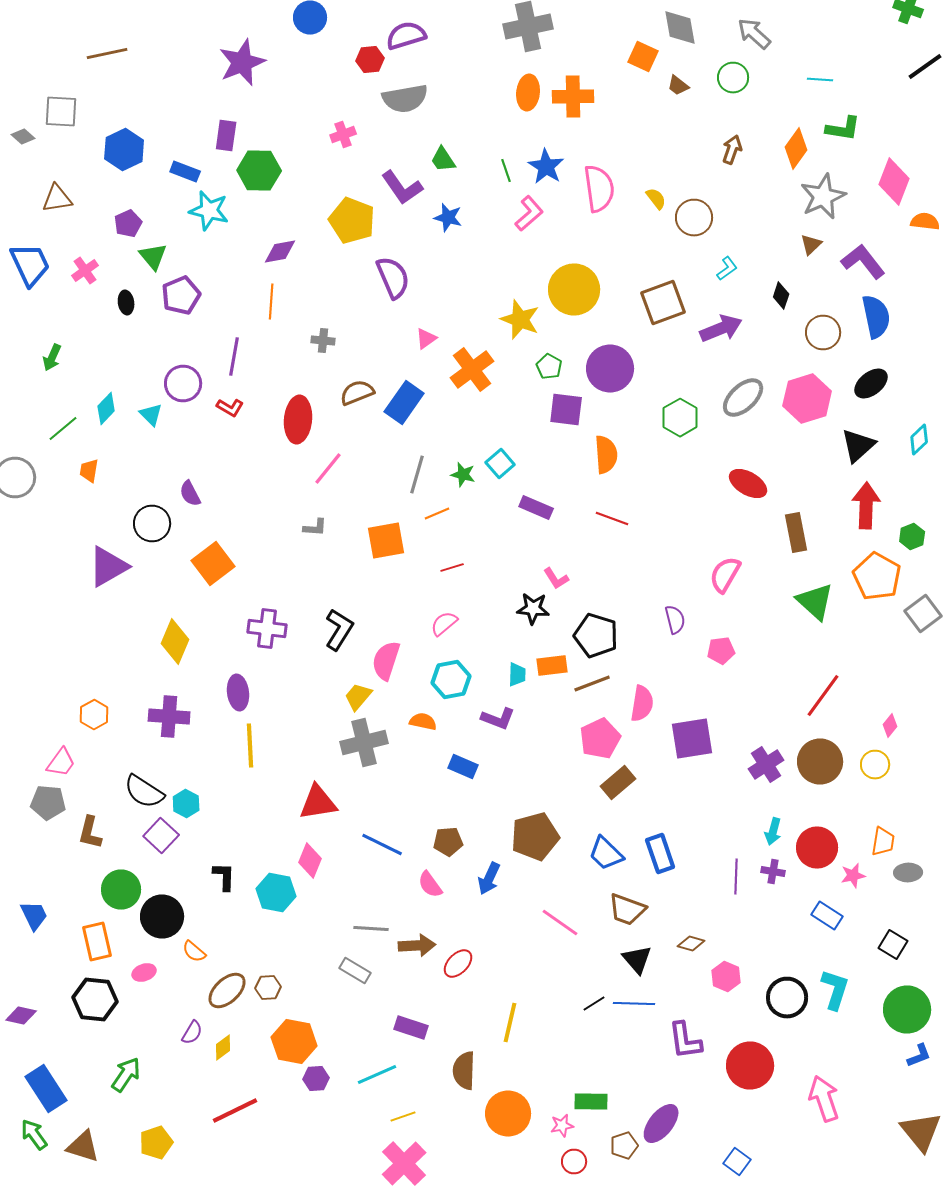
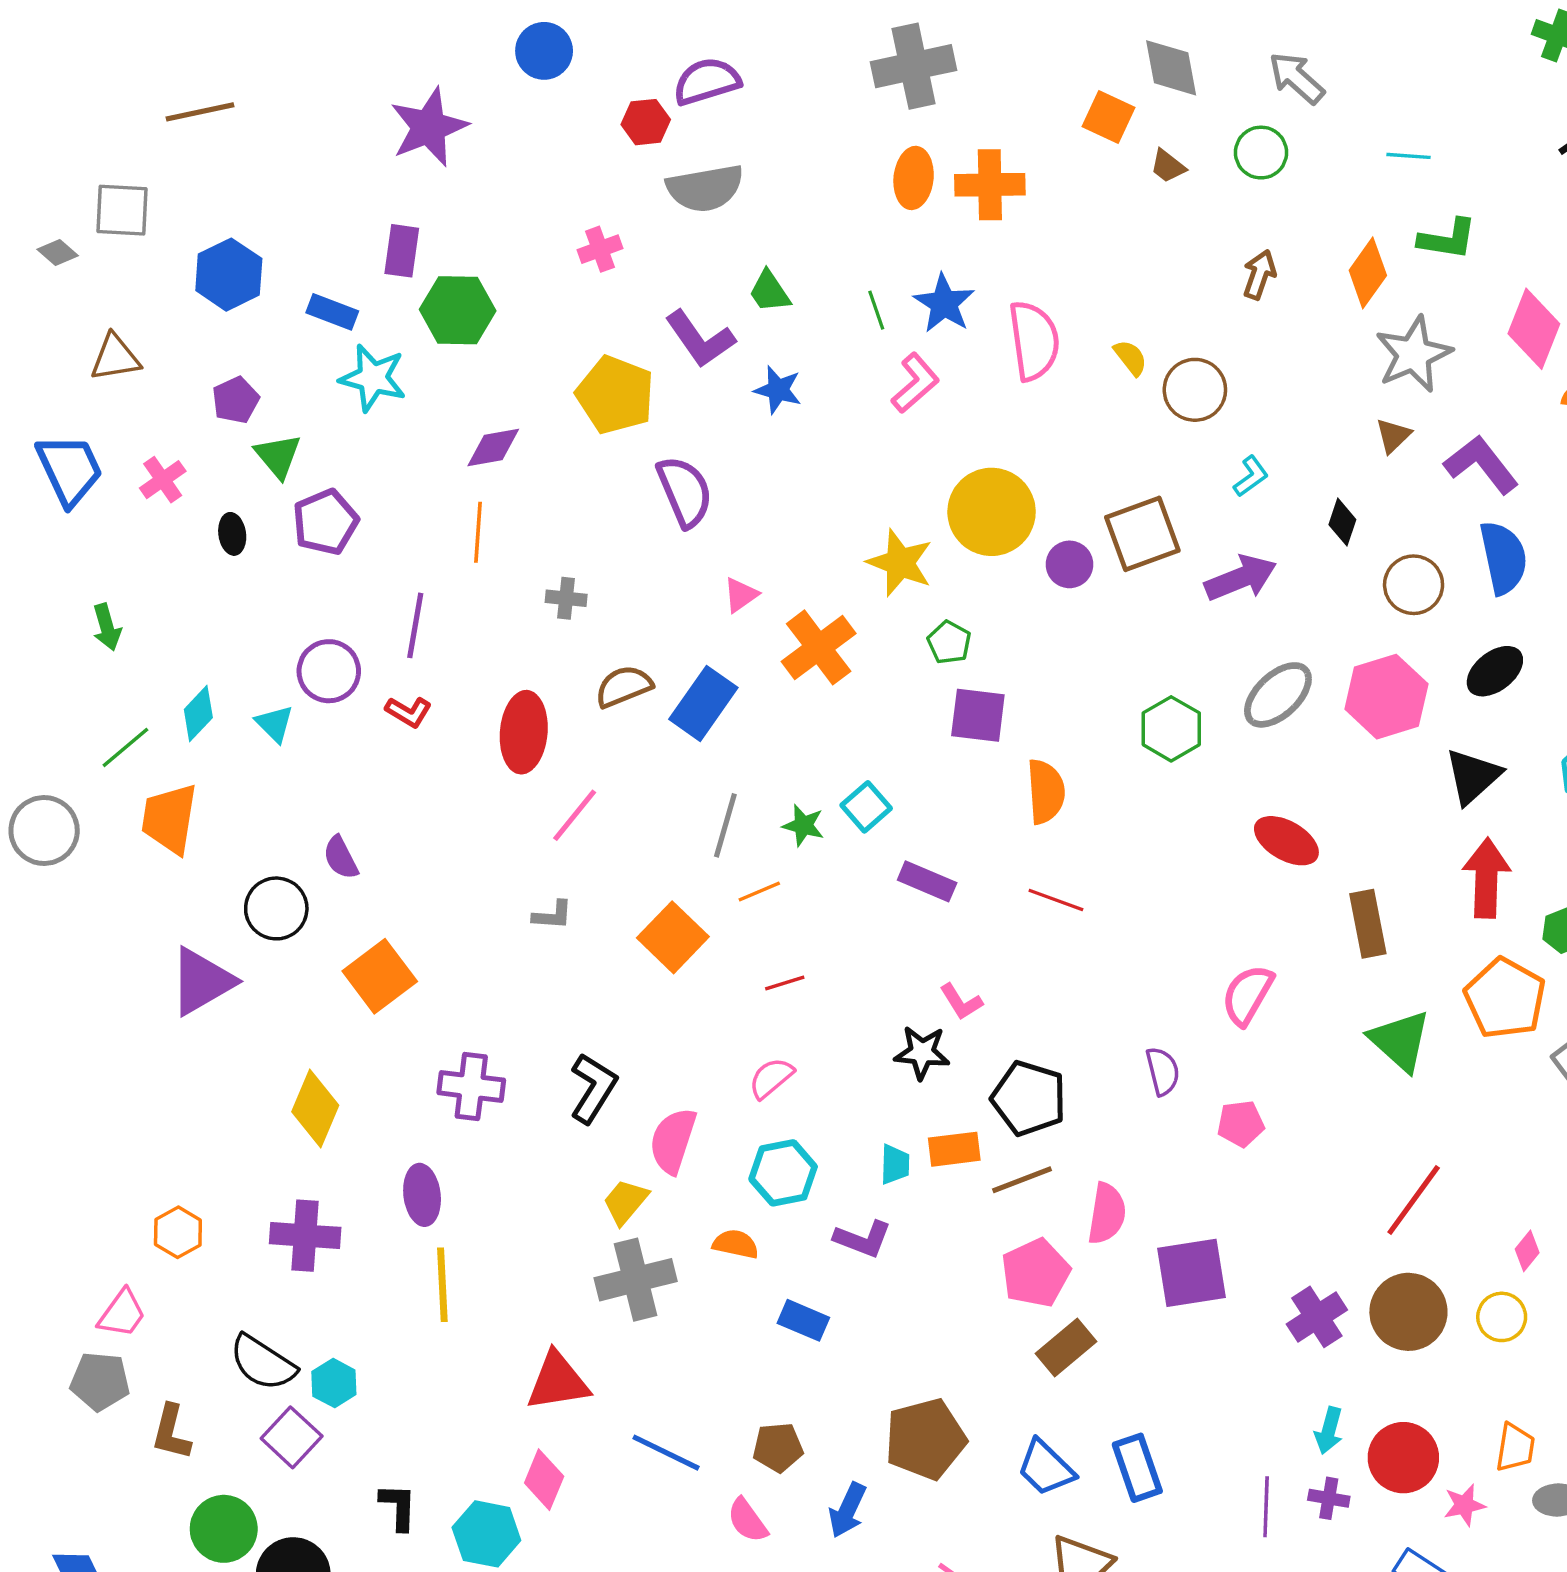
green arrow: (52, 358) -> (107, 627), turned -40
purple circle: (610, 368) -> (1069, 564), moved, size x0.6
orange trapezoid: (89, 470) -> (169, 819), size x1.8
orange square: (386, 540) -> (673, 937), turned -36

